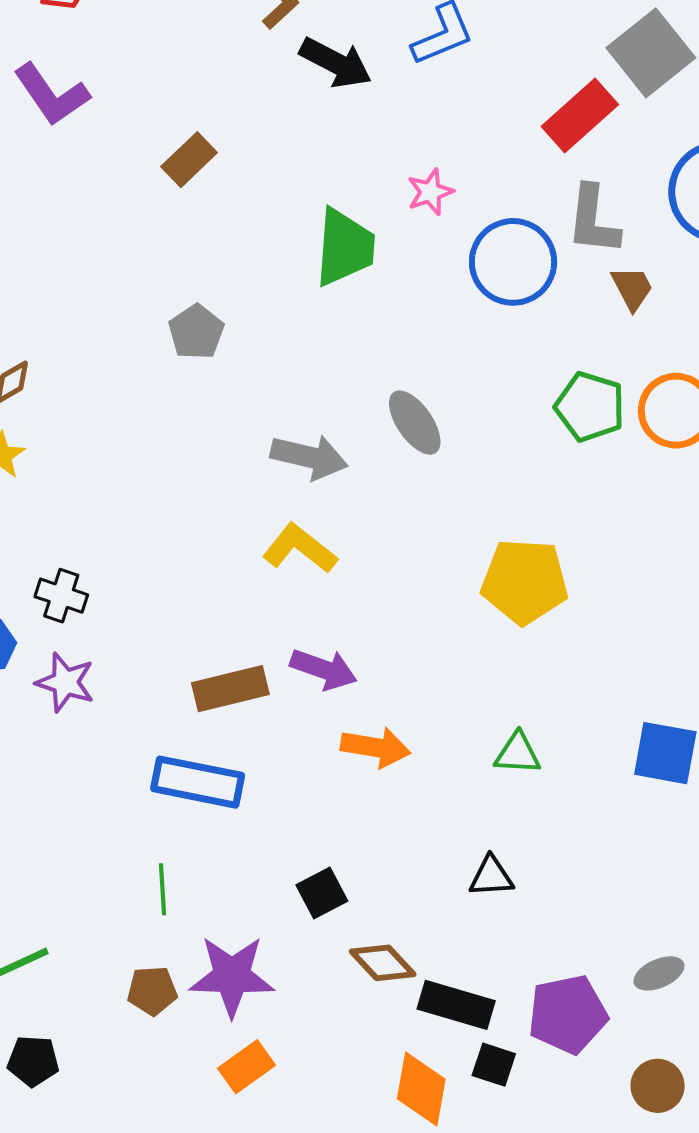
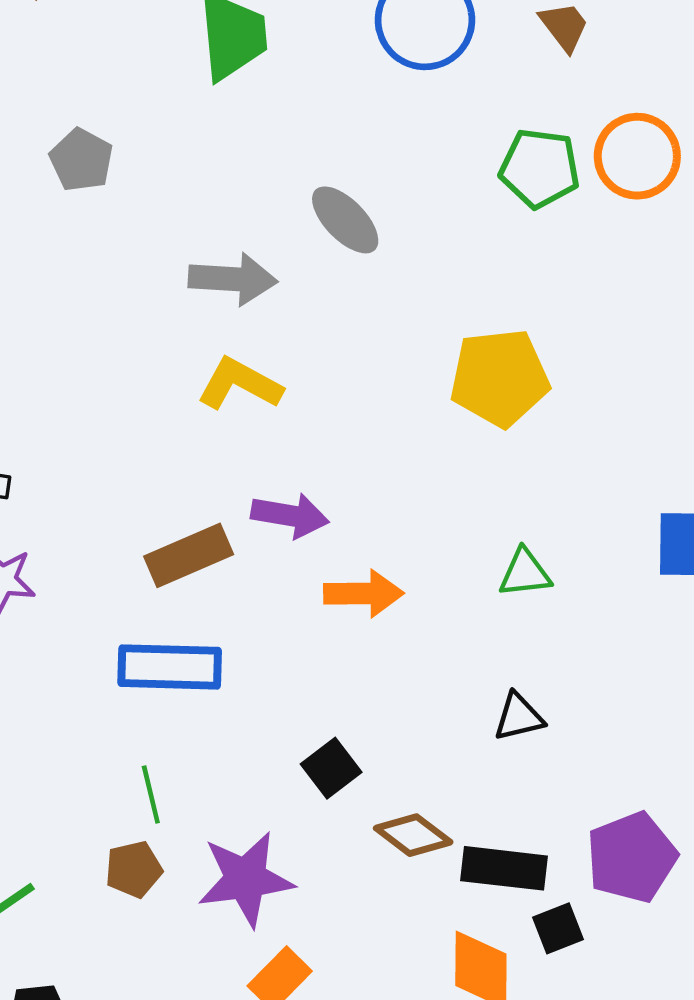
brown pentagon: (152, 991) -> (134, 869), moved
black square: (494, 1065) -> (558, 928), turned -30

